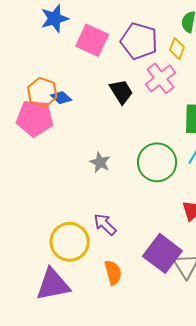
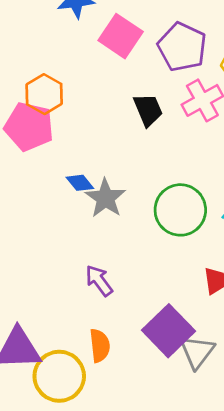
blue diamond: (61, 98) -> (80, 183), moved
gray star: (100, 162) -> (105, 198), size x1.4
yellow circle: (70, 242) -> (59, 376), moved

